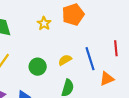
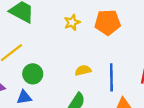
green circle: (38, 67) -> (33, 74), moved

